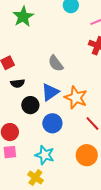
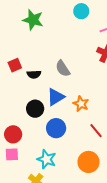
green star: (23, 17) -> (33, 20), turned -30
black semicircle: (18, 83) -> (34, 74), moved
orange star: (76, 98) -> (81, 104), size x0.7

